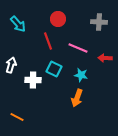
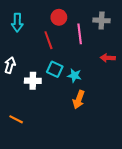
cyan arrow: (18, 24) -> (17, 22), turned 42
pink line: (78, 48) -> (80, 34), moved, turned 60
cyan star: (81, 75) -> (74, 76), moved

